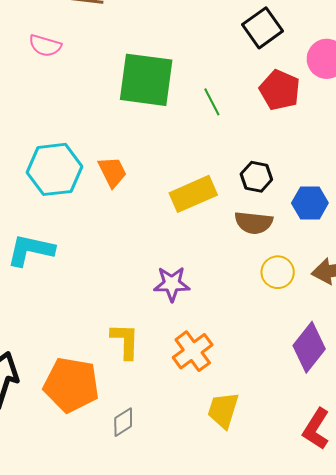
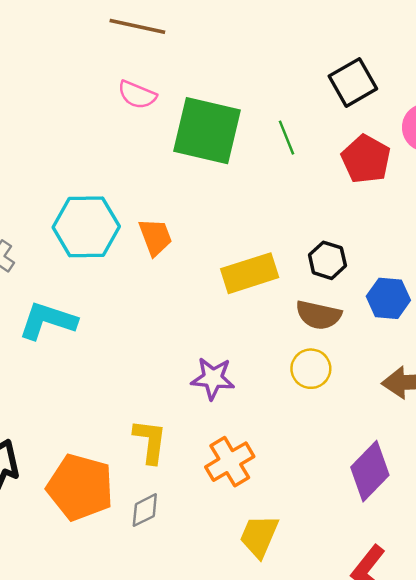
pink semicircle: (45, 46) -> (137, 95), moved
green line: (212, 102) -> (286, 138), moved
yellow circle: (278, 272) -> (311, 369), moved
gray diamond: (123, 422) -> (145, 510), moved

